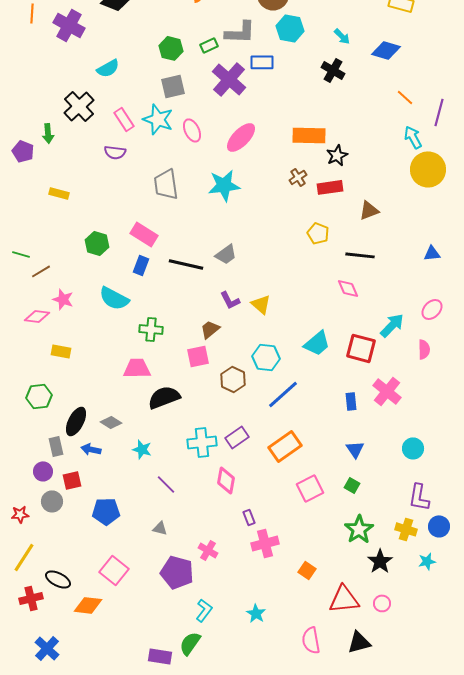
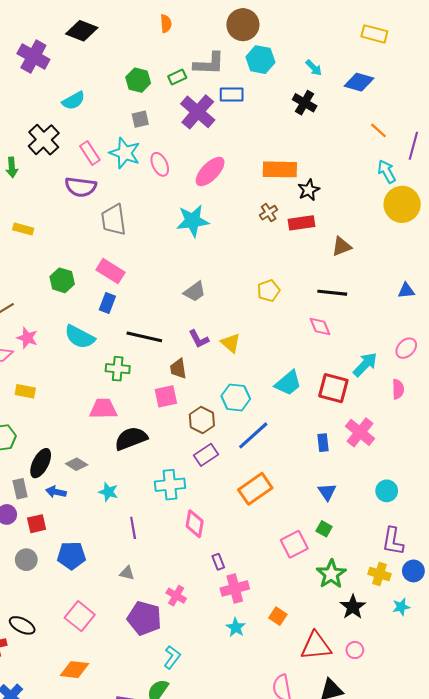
gray square: (173, 86) -> (140, 119), size x0.7
purple semicircle: (115, 152) -> (81, 187), size x1.4
gray trapezoid: (166, 184) -> (114, 220), moved
yellow pentagon: (318, 233) -> (269, 291), moved, turned 30
black line: (186, 264) -> (144, 337), moved
brown trapezoid: (210, 329) -> (178, 369), turned -60
purple rectangle: (237, 437) -> (206, 455), moved
purple line: (166, 484) -> (133, 528), turned 35
pink square: (310, 488) -> (294, 544), moved
gray circle: (52, 501) -> (26, 560), moved
orange diamond: (88, 605) -> (75, 670), moved
cyan star: (256, 613) -> (236, 627), moved

